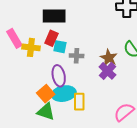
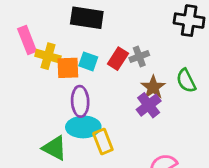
red rectangle: (51, 38) -> (118, 59), moved
gray cross: (77, 56) -> (139, 56), moved, turned -32
orange square: (46, 94) -> (68, 68), moved, turned 30
yellow rectangle: (79, 102) -> (103, 141), turned -30

